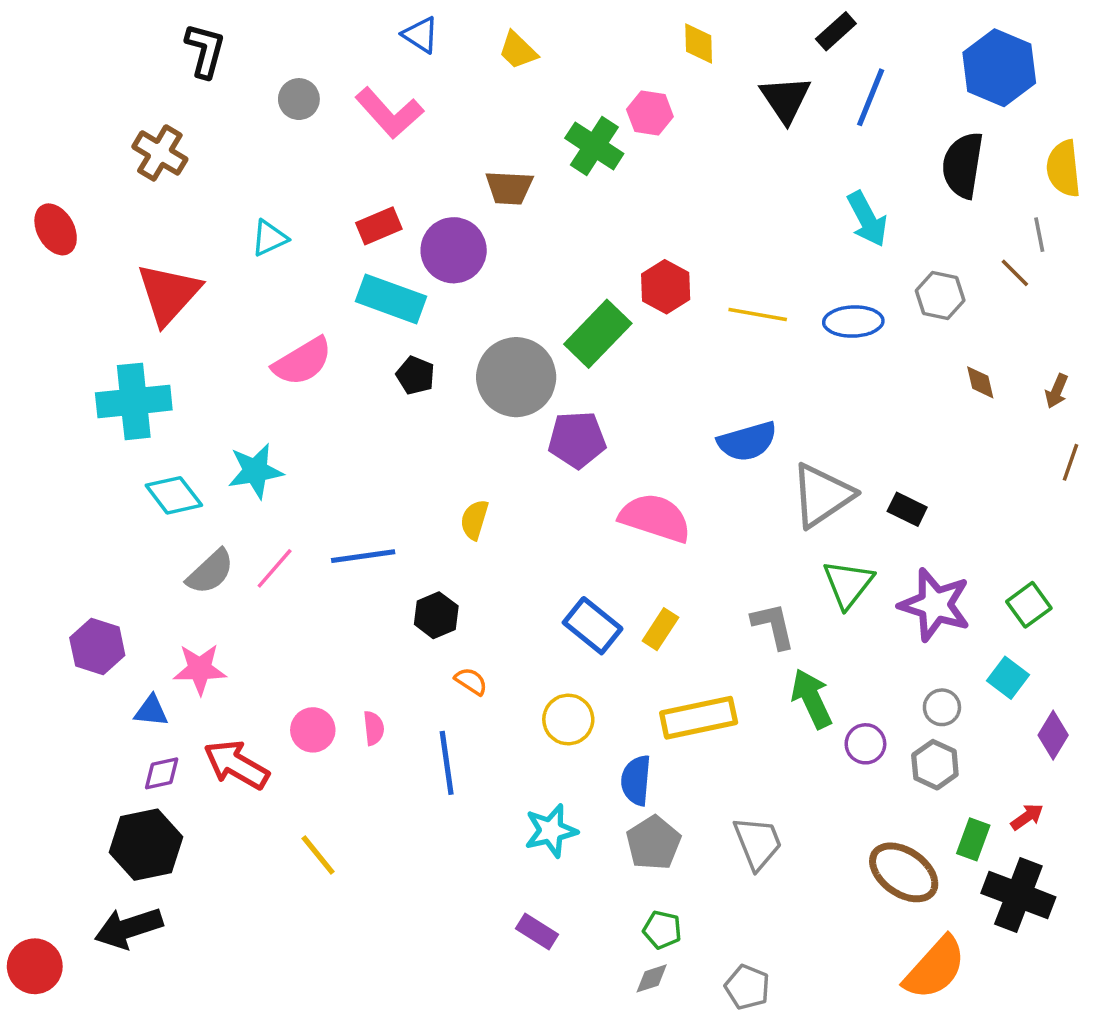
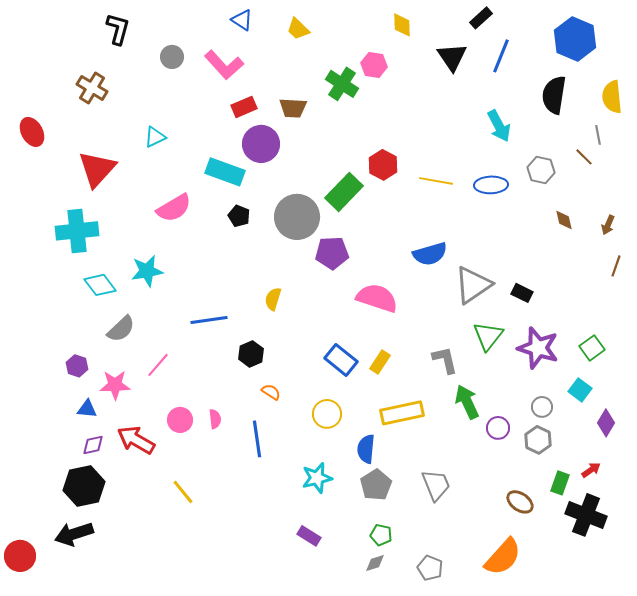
red rectangle: (379, 226) -> (244, 107), moved
pink line: (275, 568) -> (158, 365), moved
purple hexagon: (97, 647) -> (77, 366), moved, size x0.7
brown ellipse: (904, 872) -> (520, 502), size x0.7
orange semicircle: (935, 968) -> (503, 557), moved

